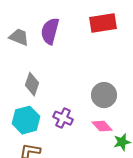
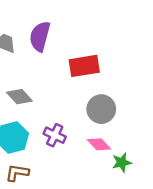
red rectangle: (103, 23) -> (84, 66), moved
gray diamond: (32, 84) -> (19, 97), turned -60

